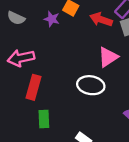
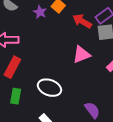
white ellipse: (91, 85) -> (49, 88), moved

